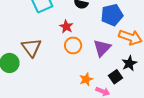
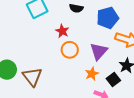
brown triangle: (32, 48) -> (32, 77), moved
orange star: (86, 79) -> (92, 74), moved

